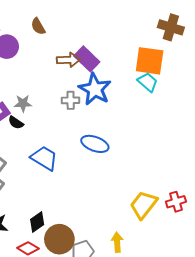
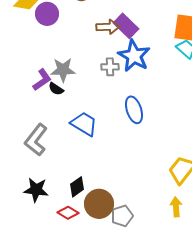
gray star: (23, 103) -> (63, 70), size x1.4
blue ellipse: (95, 144) -> (134, 110), turned 52
yellow arrow: (117, 242) -> (176, 207), moved

